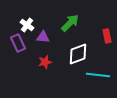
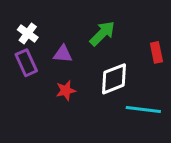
white cross: (27, 25) -> (28, 33), moved

